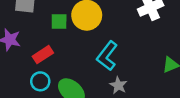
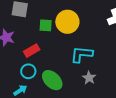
cyan L-shape: (107, 56) -> (82, 54), turned 55

